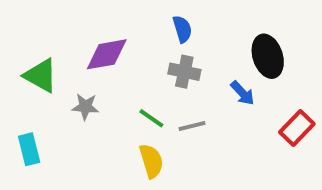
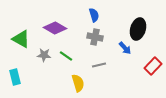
purple diamond: (107, 54) -> (55, 28), turned 40
black ellipse: (268, 56) -> (138, 29), turned 35
green line: (151, 118) -> (66, 56), moved

